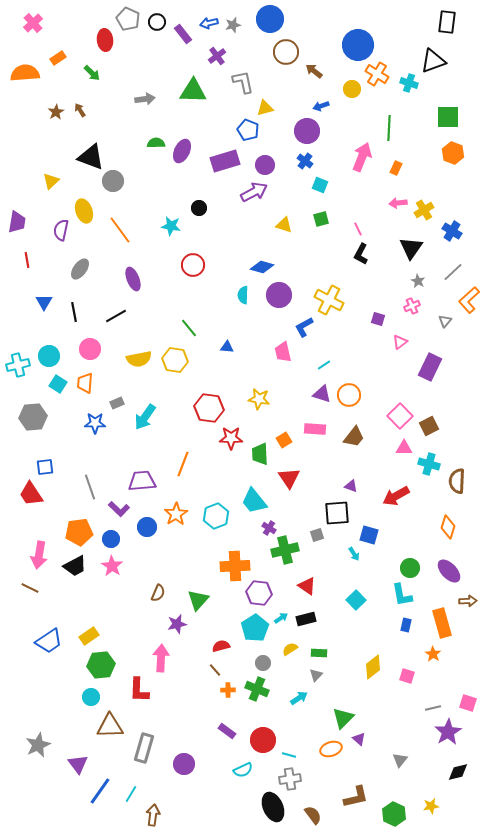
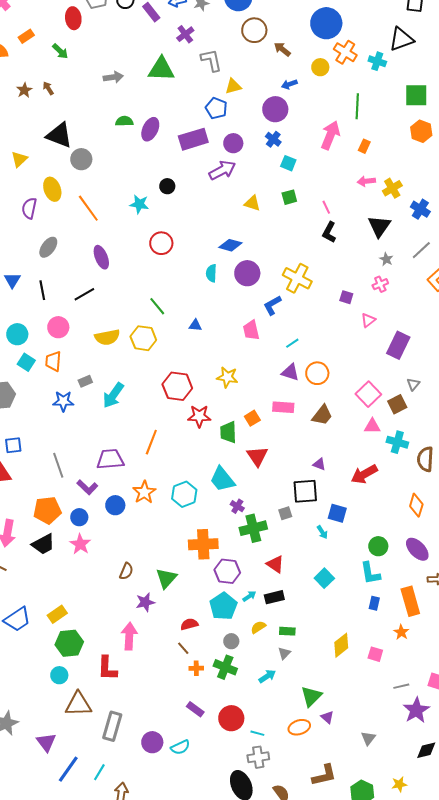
gray triangle: (445, 321) -> (413, 384), moved
cyan semicircle: (243, 770) -> (180, 747), moved

